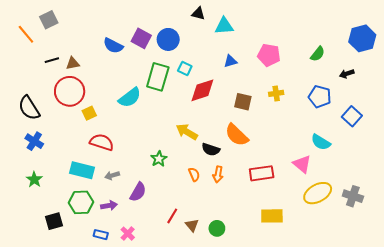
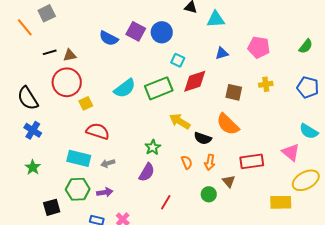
green rectangle: (158, 77) -> (159, 88), moved, turned 52
purple semicircle: (138, 192) -> (147, 172), moved
yellow rectangle: (272, 216) -> (281, 202), moved
brown triangle: (192, 225) -> (229, 181), moved
green circle: (217, 228) -> (209, 194), moved

